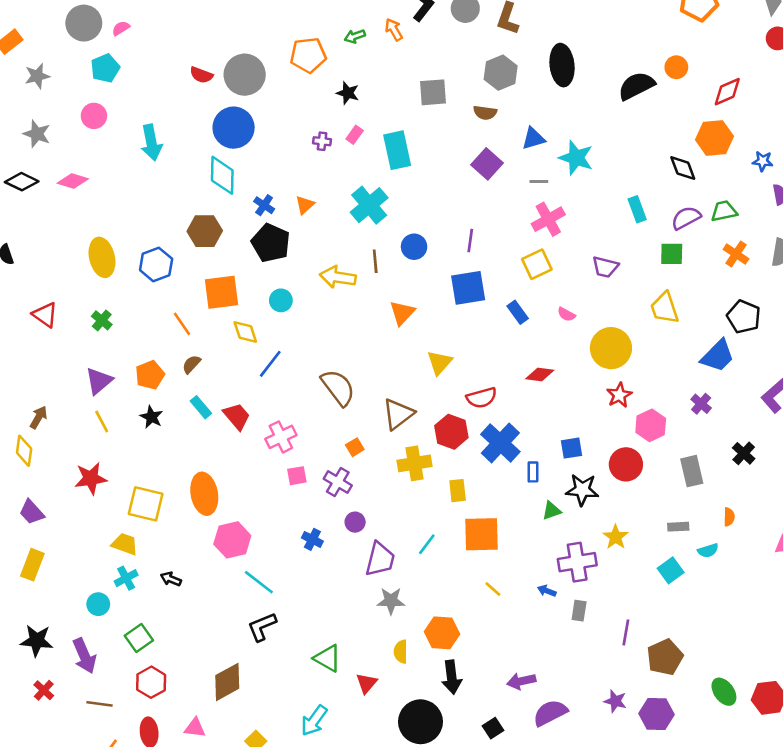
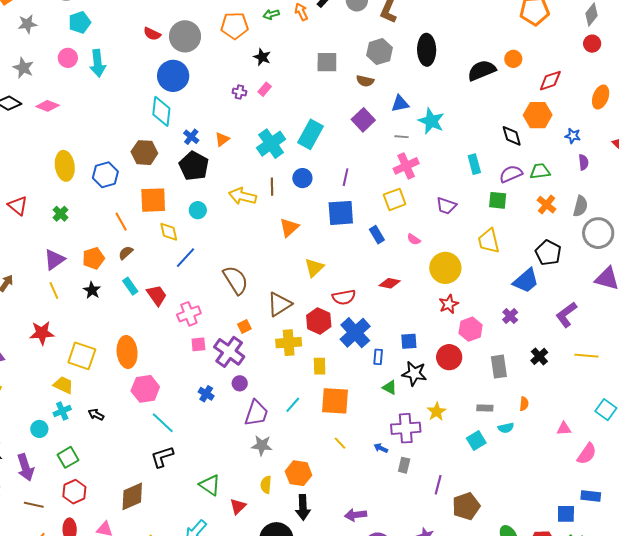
cyan arrow: (151, 143) -> (98, 63), moved
cyan rectangle: (397, 150) -> (311, 134), moved, turned 36
purple cross: (338, 482) -> (229, 352), size x1.4
green triangle: (552, 511) -> (390, 387), turned 42

